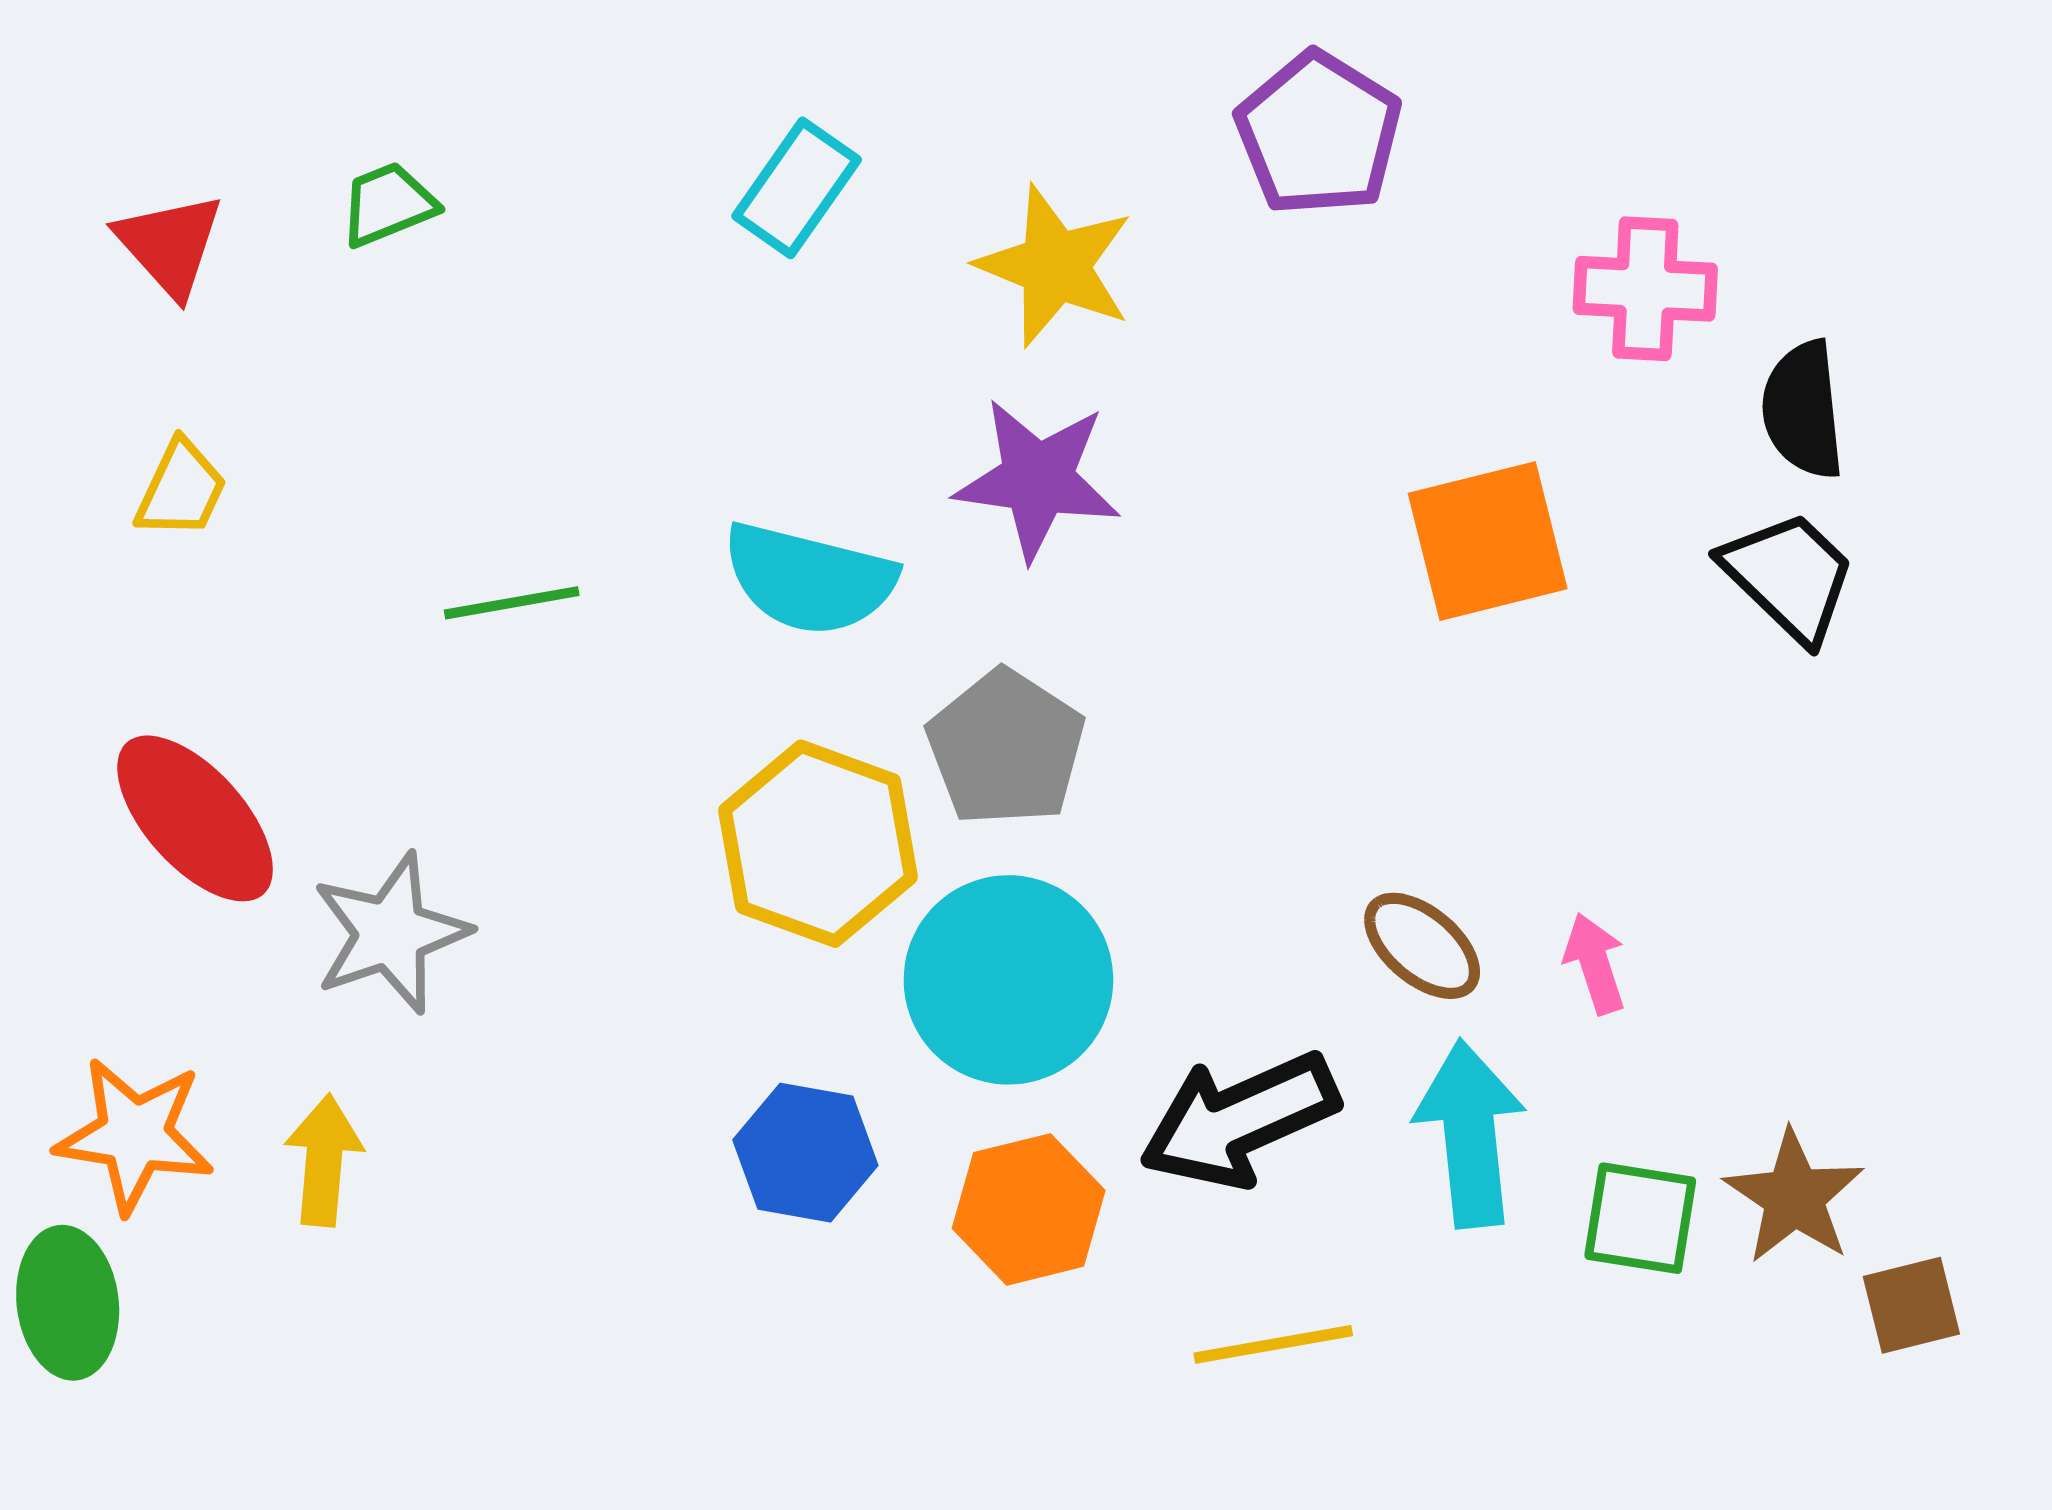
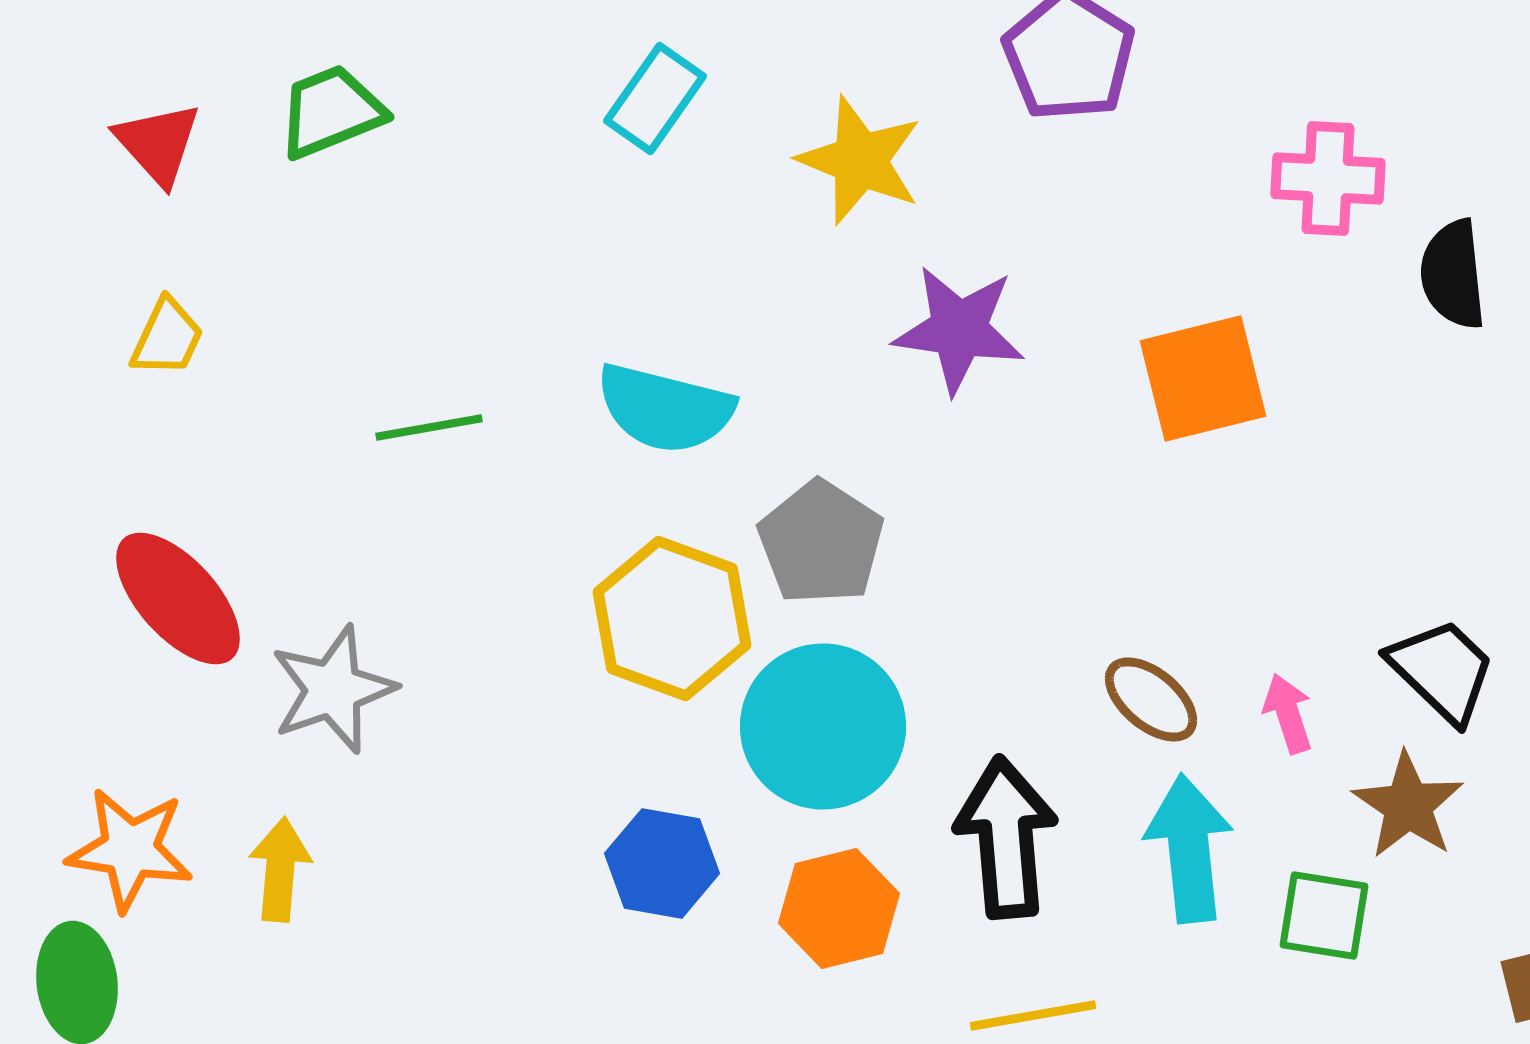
green trapezoid: (388, 204) -> (331, 111), size x1.4
purple star: (1037, 479) -> (959, 329), moved
black trapezoid: (1789, 576) -> (1442, 670), moved
black arrow: (1239, 1120) -> (1006, 837), turned 109
brown star: (1794, 1197) -> (1408, 805), moved

